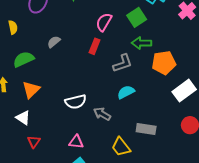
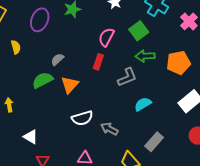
green semicircle: (24, 59) -> (43, 80), moved
orange pentagon: (164, 63) -> (179, 63), moved
orange triangle: (31, 90) -> (70, 85), moved
cyan semicircle: (126, 92) -> (143, 104), moved
gray rectangle: (146, 129) -> (154, 142), turned -54

